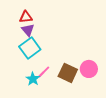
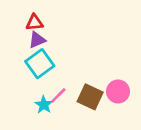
purple triangle: (28, 30) -> (37, 40), turned 48

